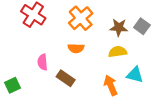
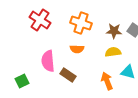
orange cross: (81, 18) -> (81, 23), turned -30
pink semicircle: (43, 62) -> (48, 61), size x1.5

